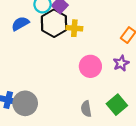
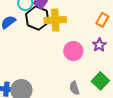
yellow cross: (74, 28) -> (55, 20), size x1.5

